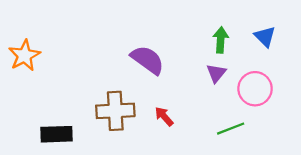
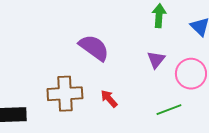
green arrow: (221, 40) -> (159, 16), moved

